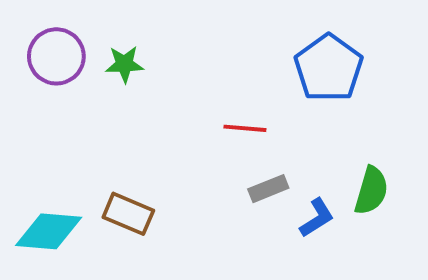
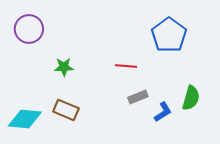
green star: (124, 64) -> (64, 67), moved

